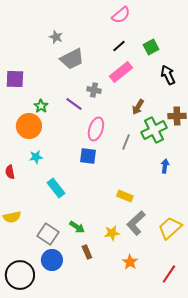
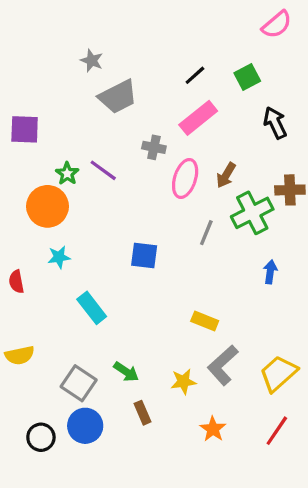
pink semicircle: (121, 15) -> (277, 25), moved
purple line: (74, 104) -> (103, 170), moved
pink ellipse: (96, 129) -> (185, 178), moved
red line: (169, 274) -> (277, 431), moved
black circle: (20, 275) -> (41, 437), moved, size x0.6

